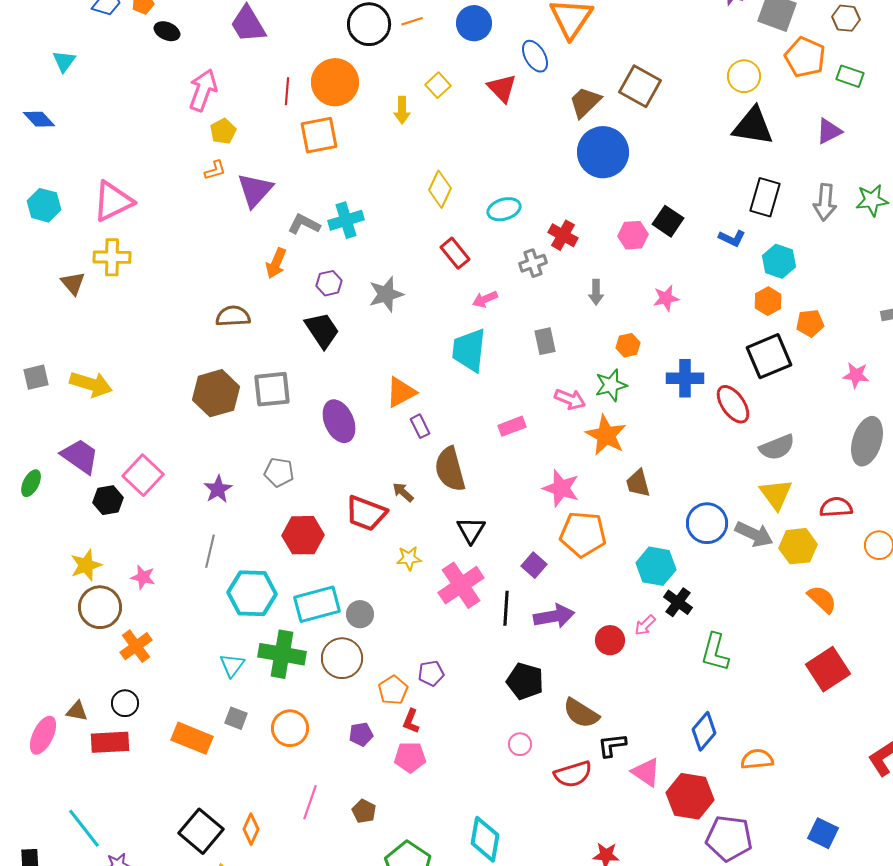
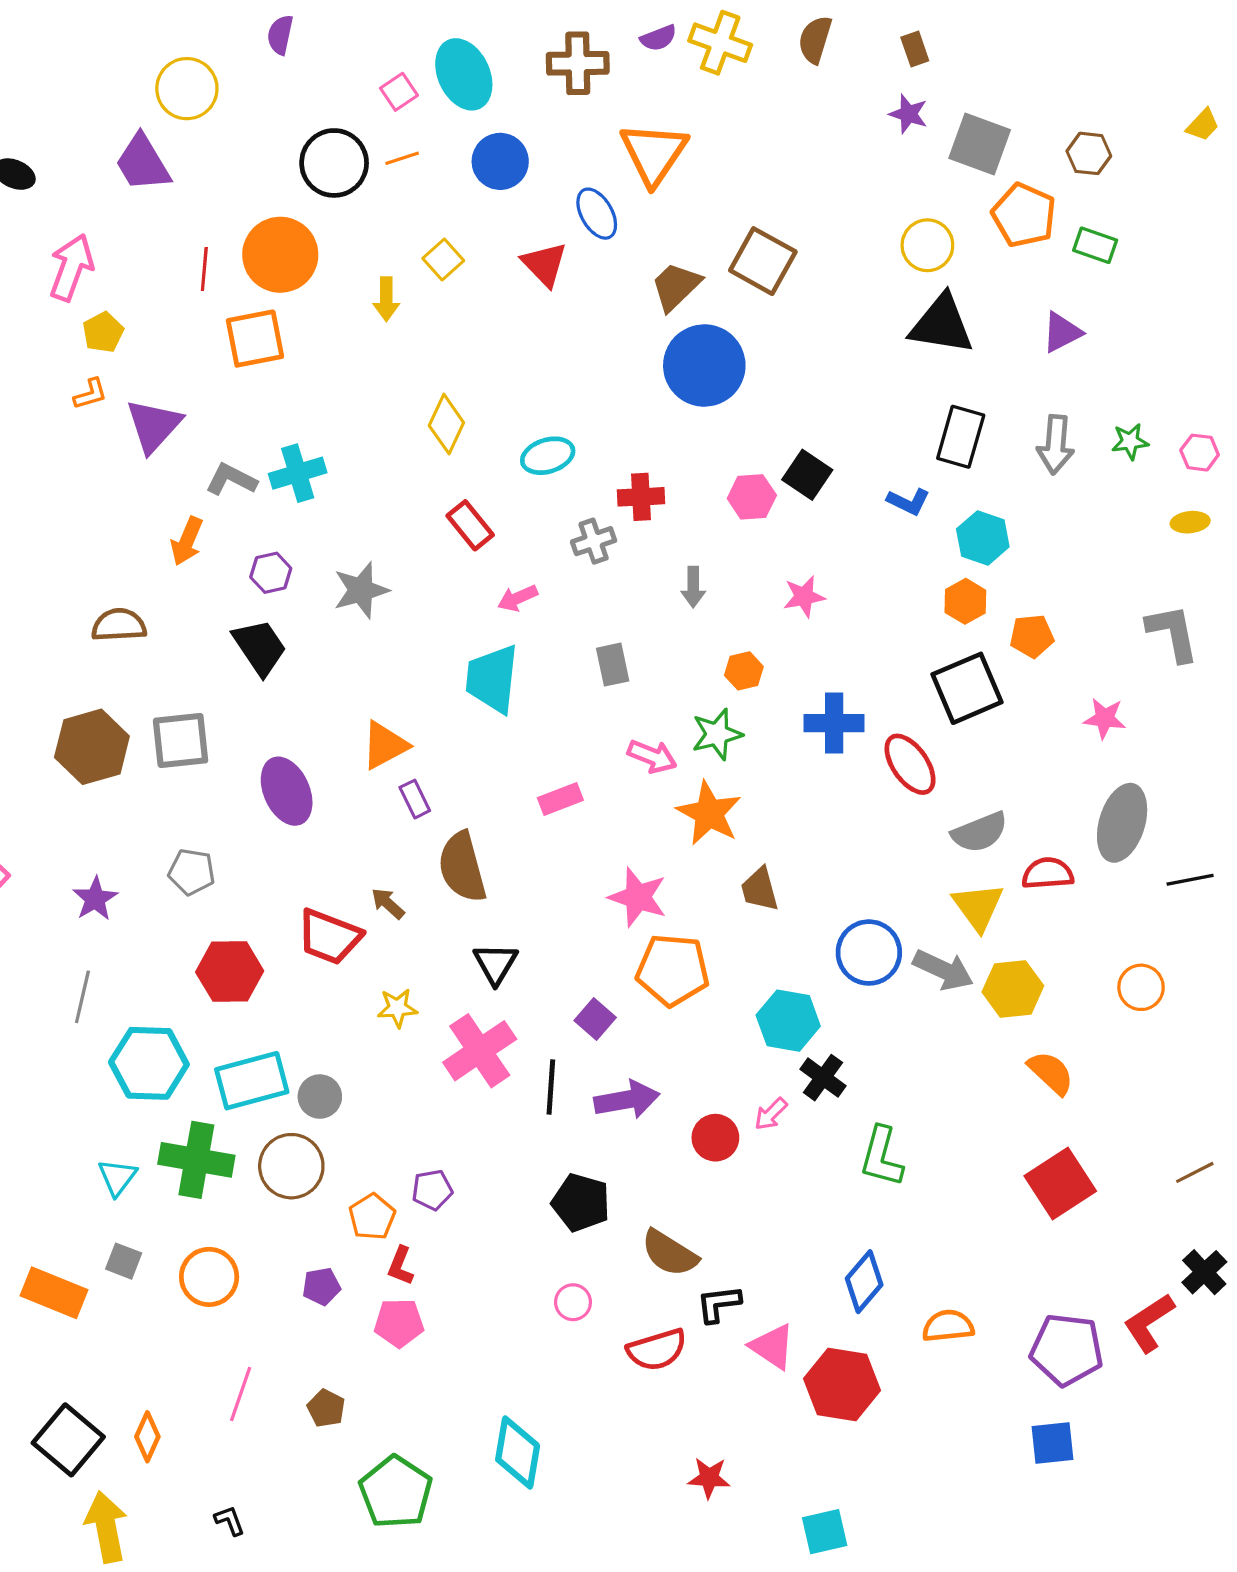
green star: (872, 200) -> (1130, 441), size x0.7
red cross: (563, 235) -> (641, 497), turned -32
red semicircle: (836, 507) -> (1048, 873), moved
blue square: (823, 833) -> (1052, 1443), turned -32
purple pentagon: (729, 838) -> (1067, 1350), moved

